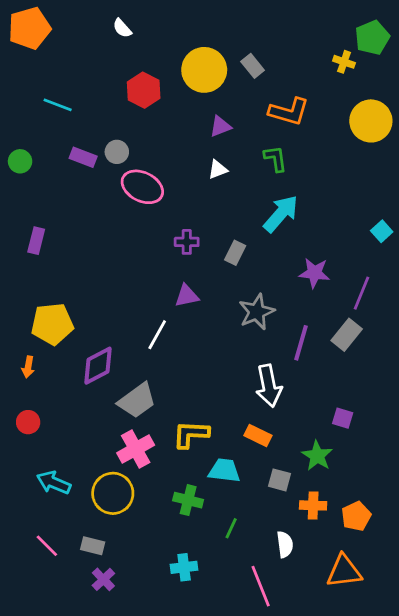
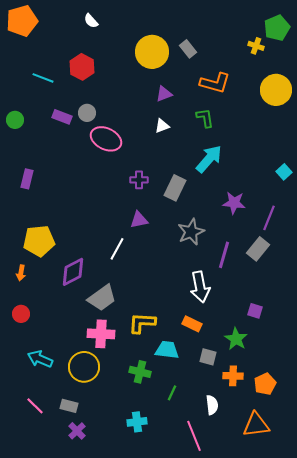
red hexagon: (144, 90) -> (82, 67), moved
gray rectangle: (235, 253) -> (175, 188), size x1.4
pink cross: (136, 449) -> (101, 334), turned 32

